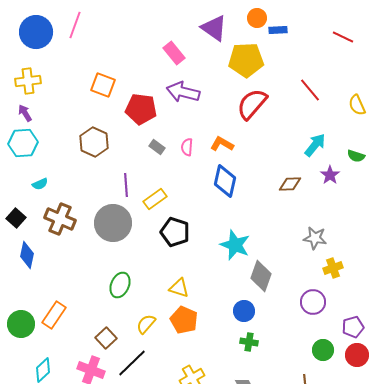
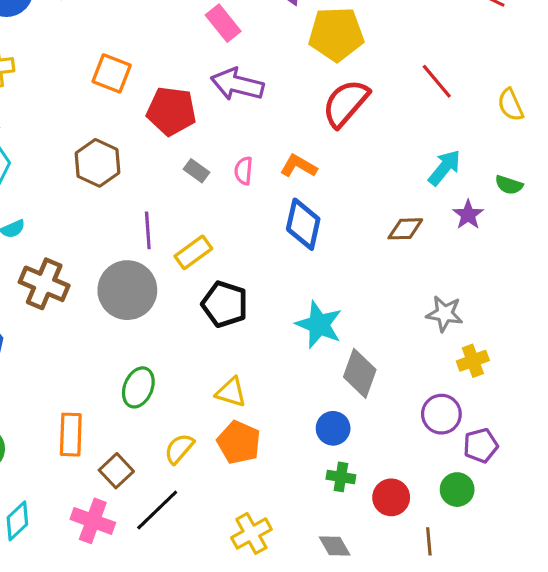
orange rectangle: (54, 315) -> (71, 435), moved, turned -32
purple pentagon: (353, 327) -> (481, 446), moved
red circle: (357, 355) -> (391, 497), moved

